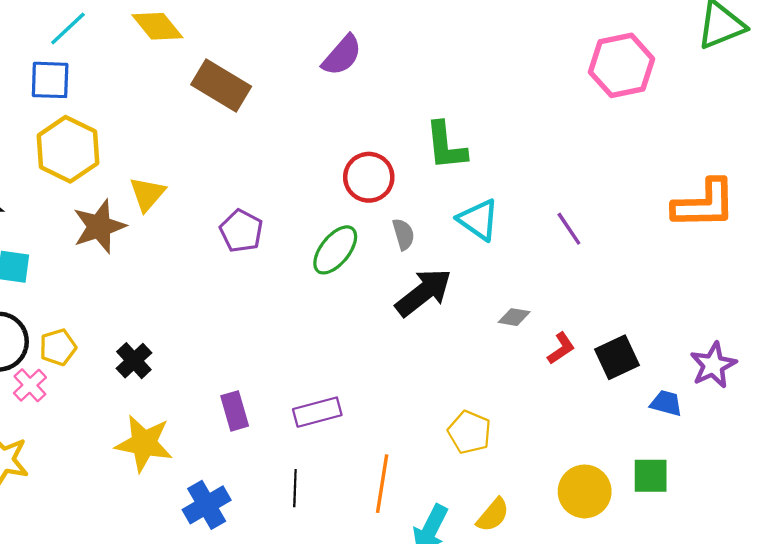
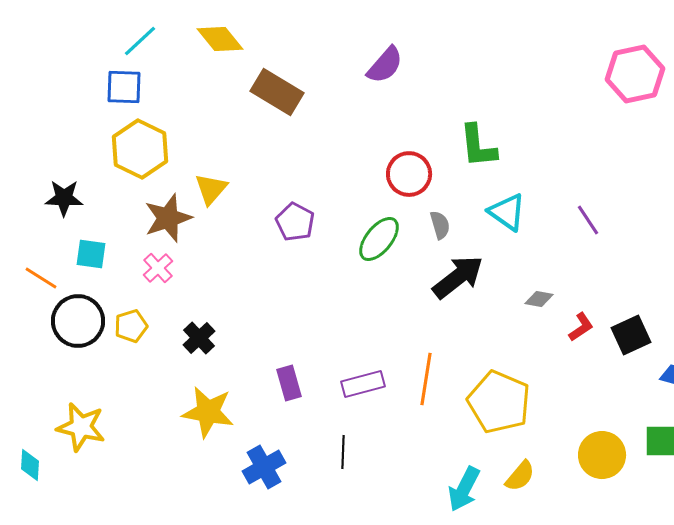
pink cross: (30, 385) -> (158, 268), moved
yellow pentagon: (469, 432) -> (499, 402), size x1.6
orange line: (382, 484) -> (426, 379), moved

